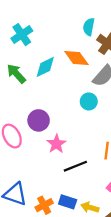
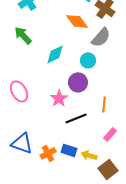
cyan diamond: (45, 67) -> (55, 54), moved
purple circle: (39, 120) -> (78, 82), moved

